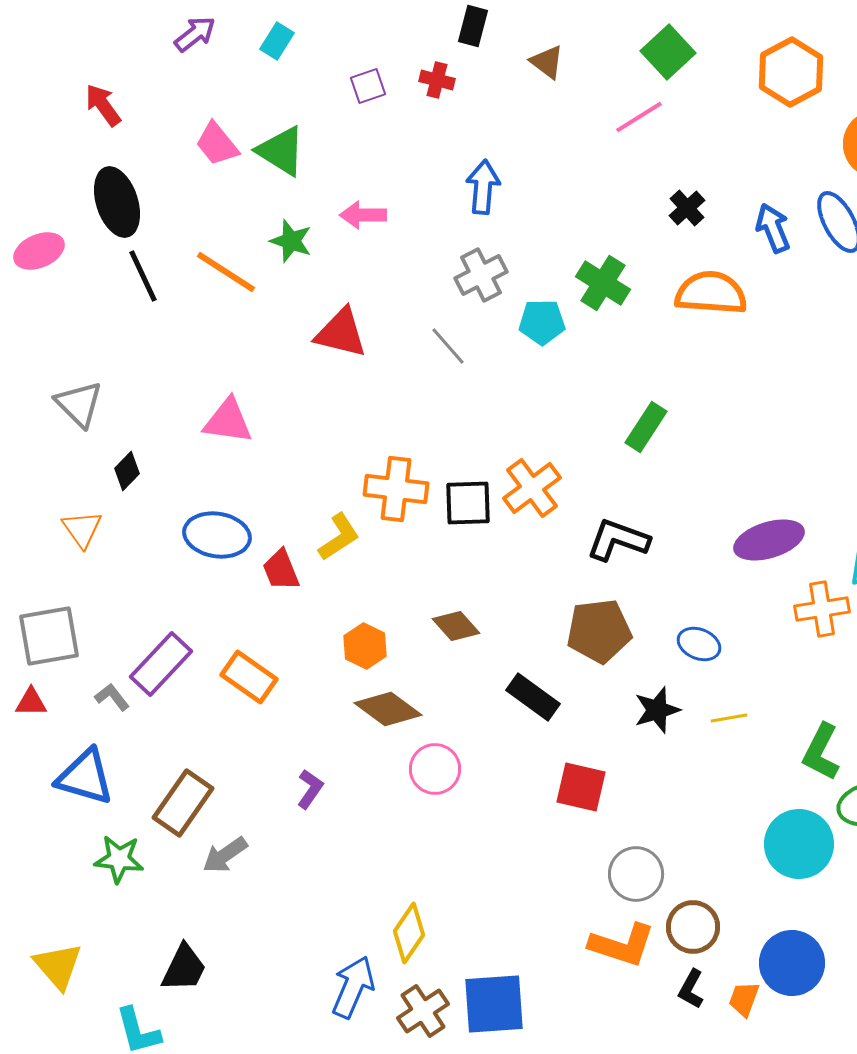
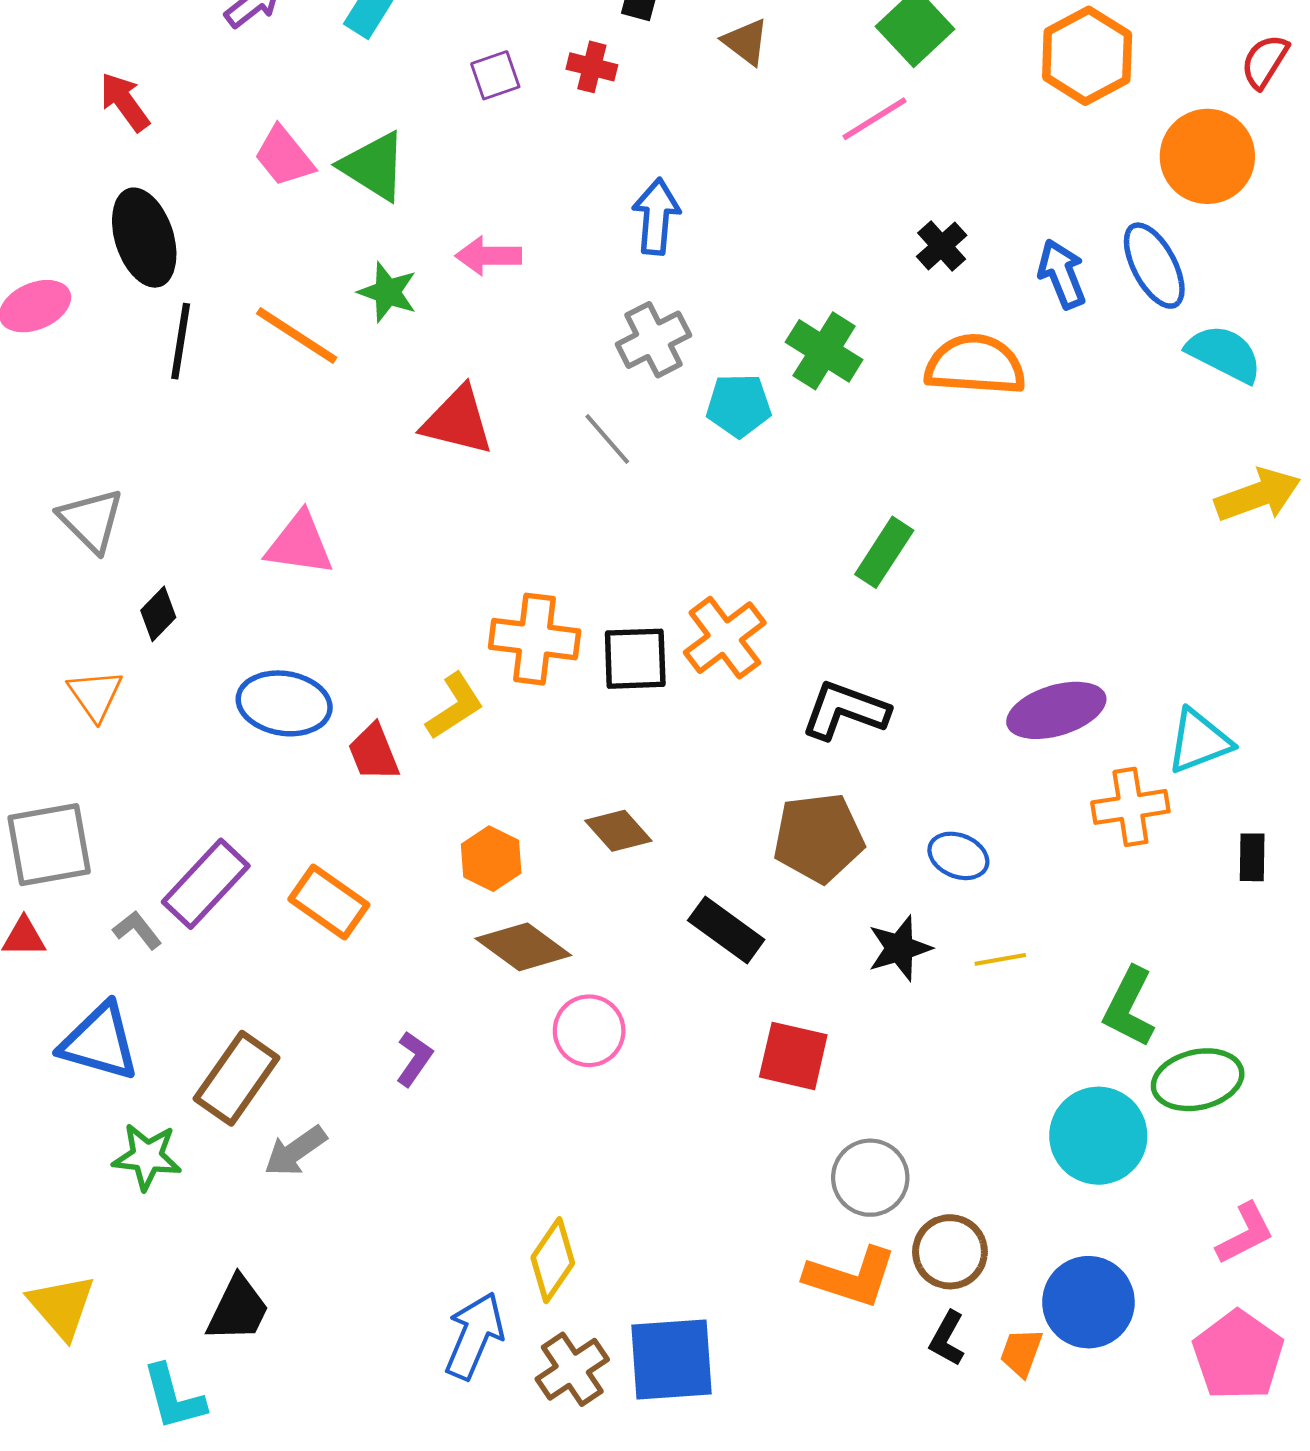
black line: (143, 276) -> (181, 341), turned 34

